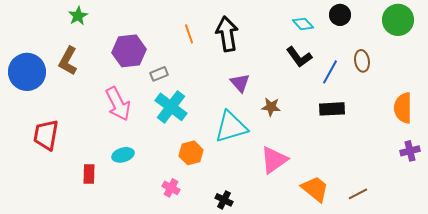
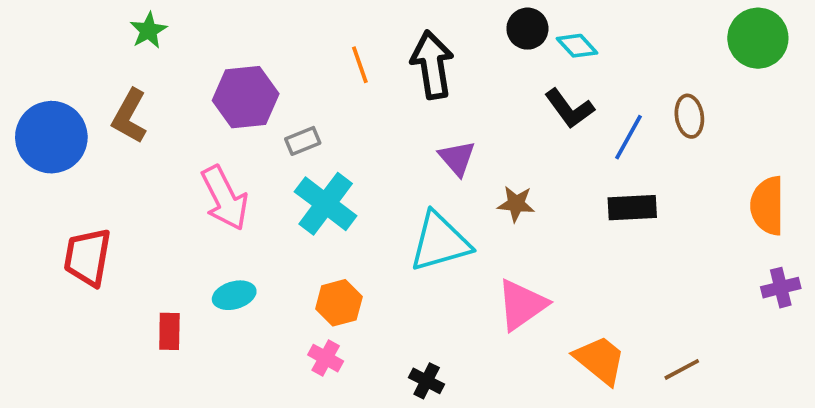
black circle: (340, 15) -> (527, 29), moved
orange hexagon: (191, 153) -> (339, 303), moved

